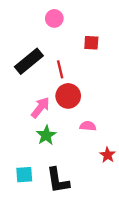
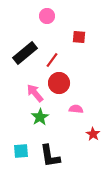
red line: (60, 69) -> (52, 60), turned 49
pink arrow: (40, 108) -> (35, 93), turned -78

